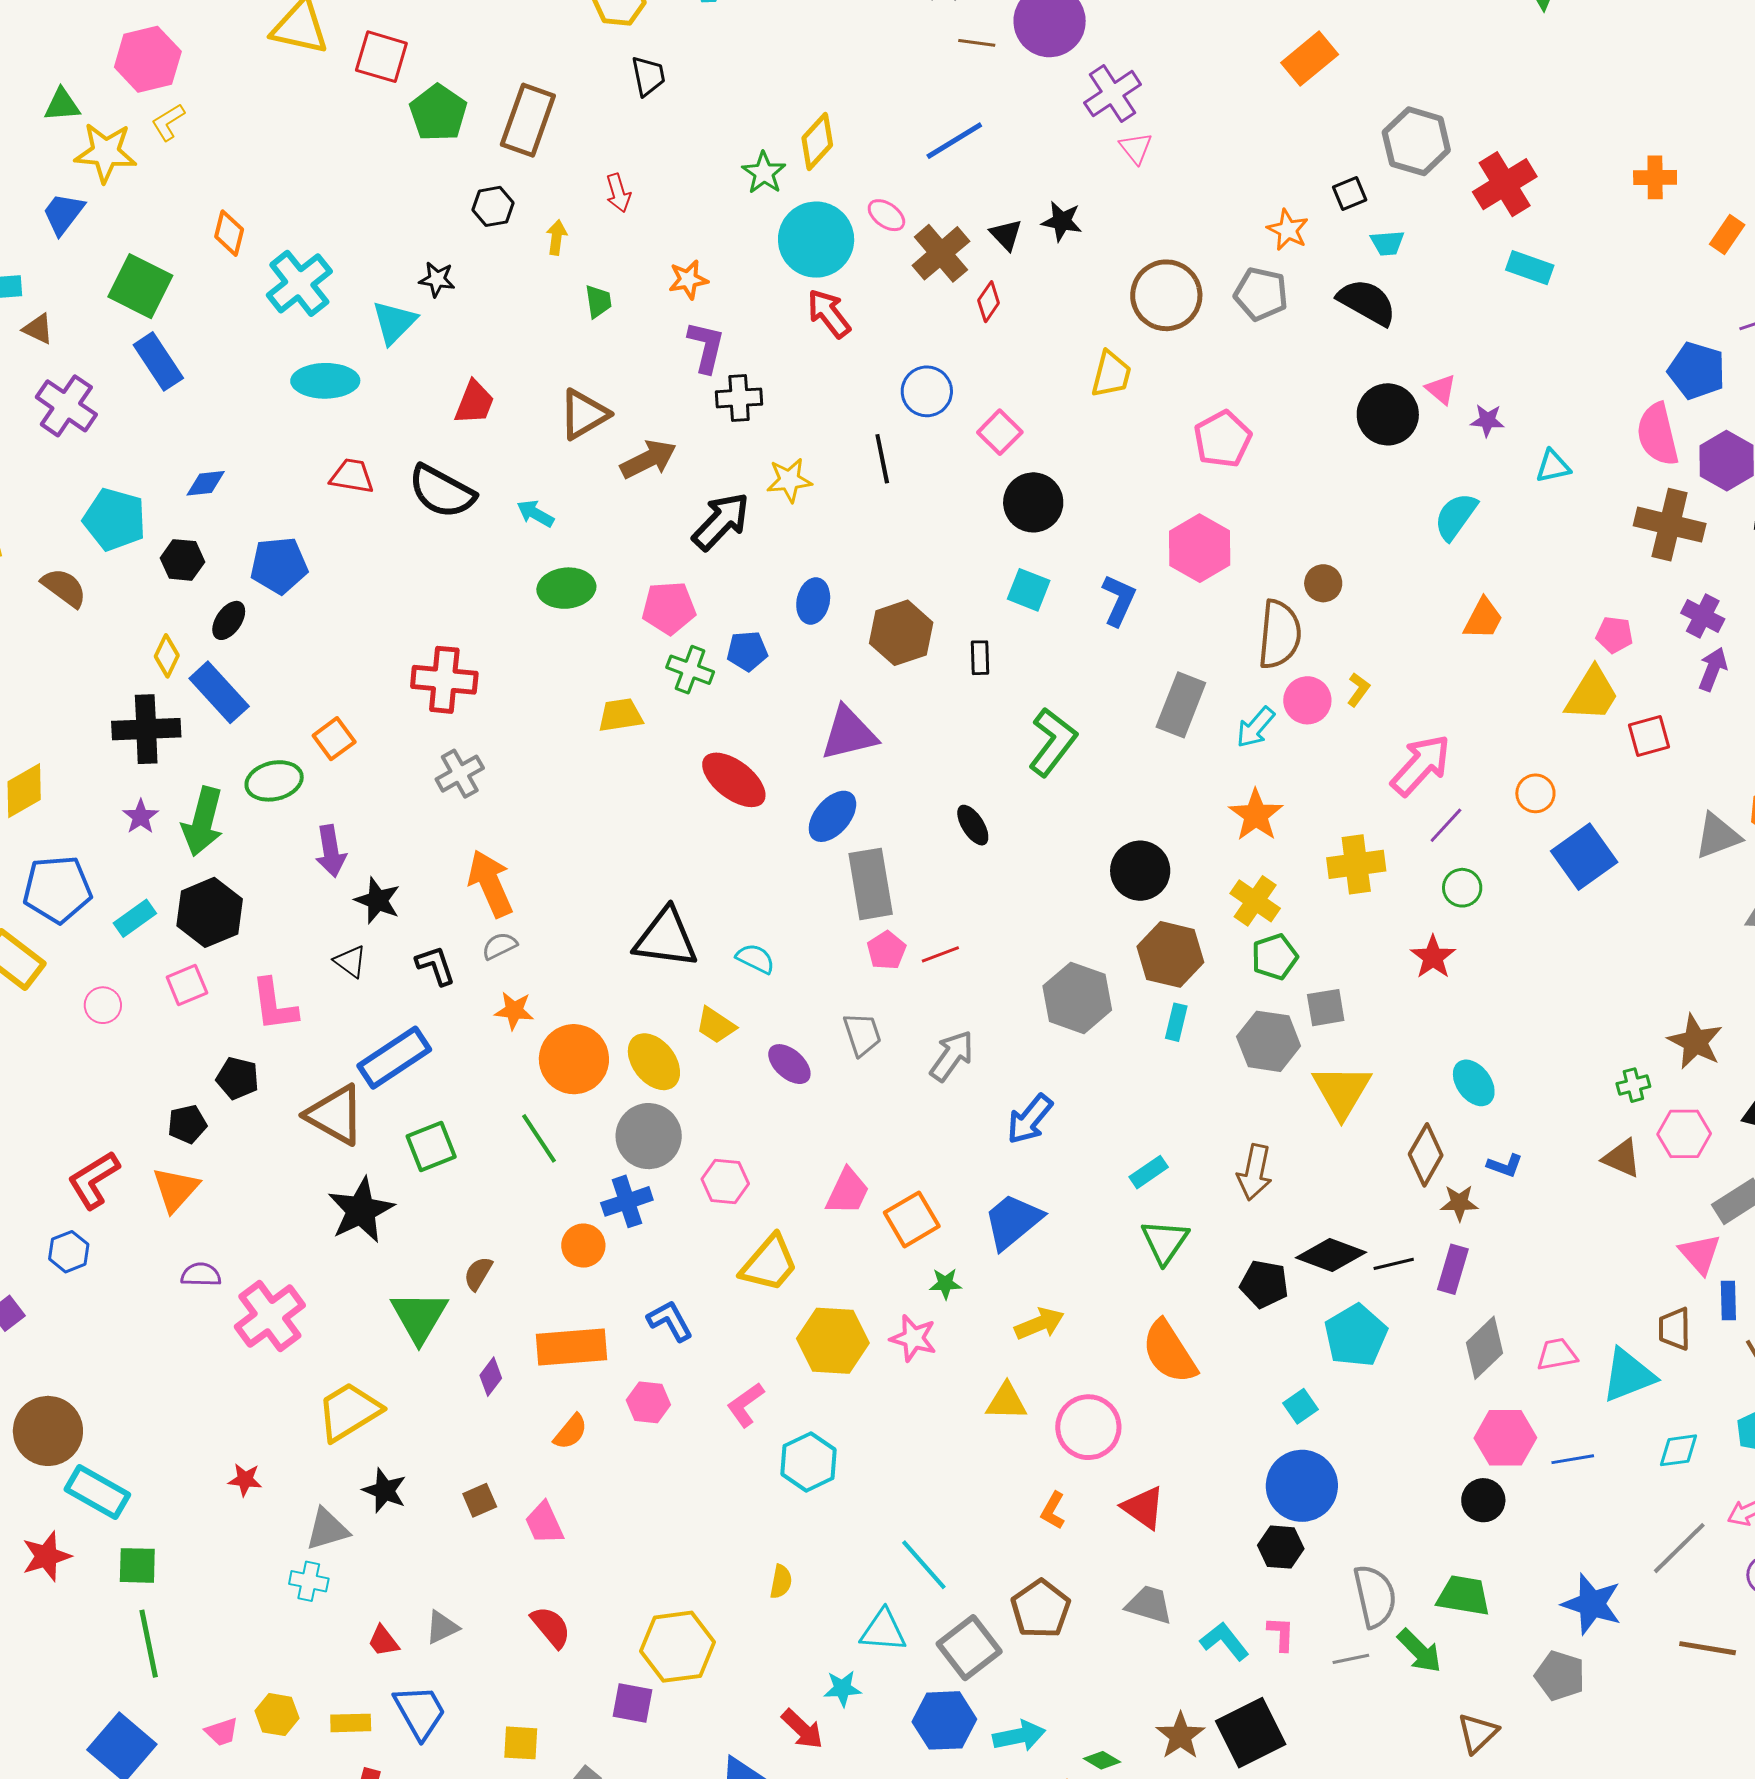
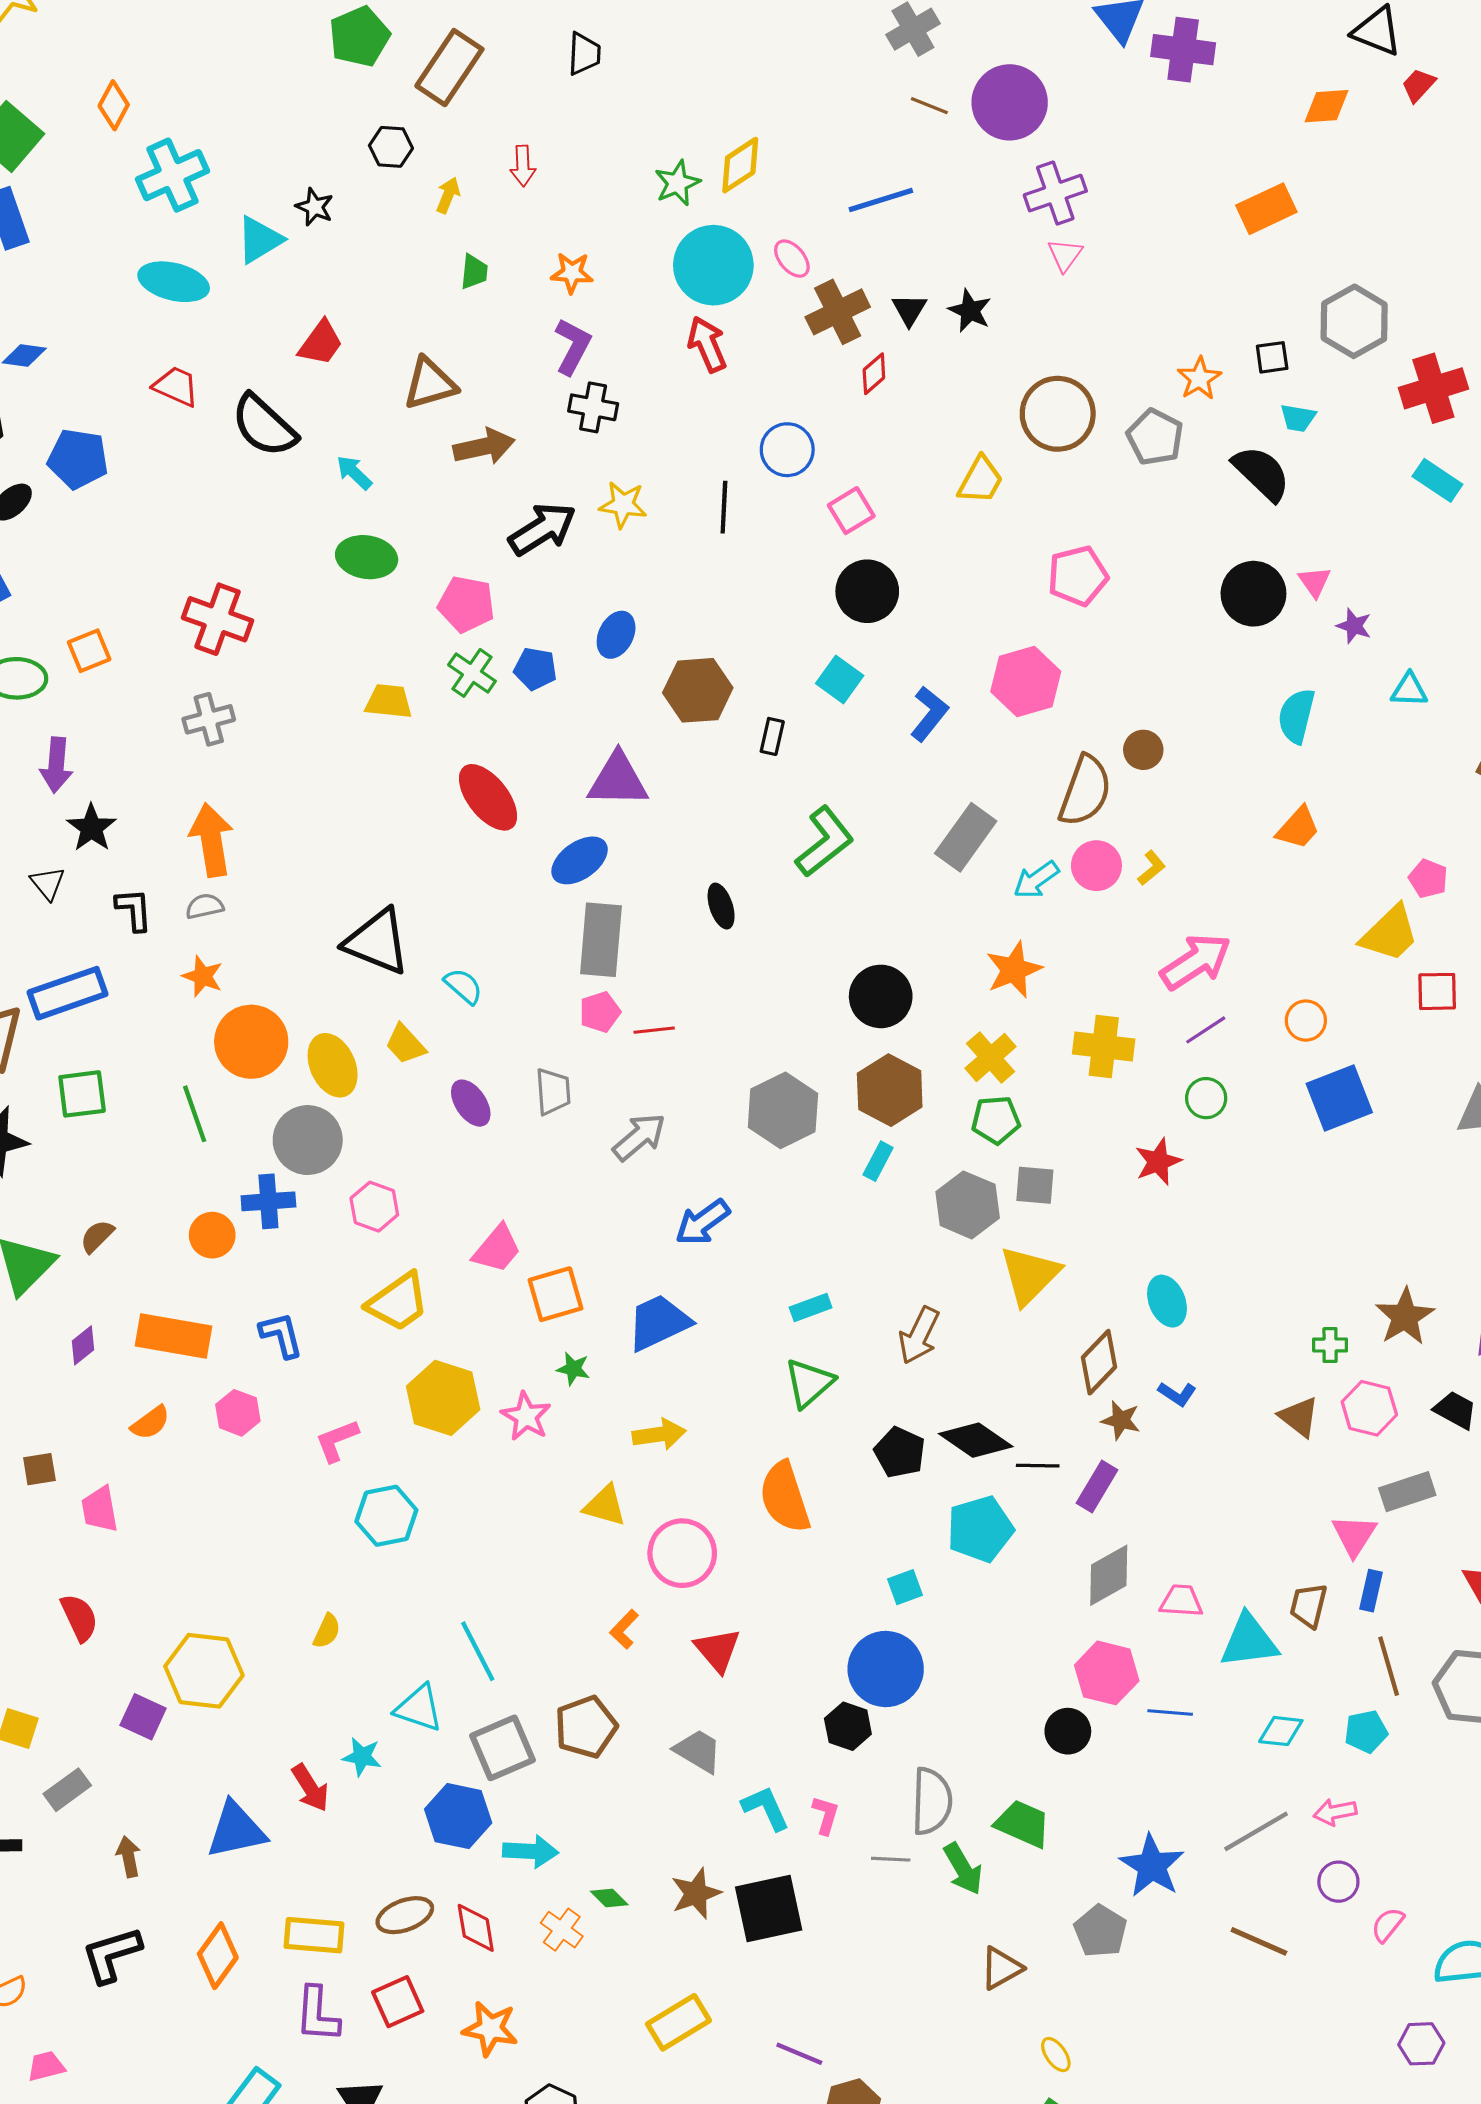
cyan semicircle: (1456, 516) -> (1296, 716), turned -36

